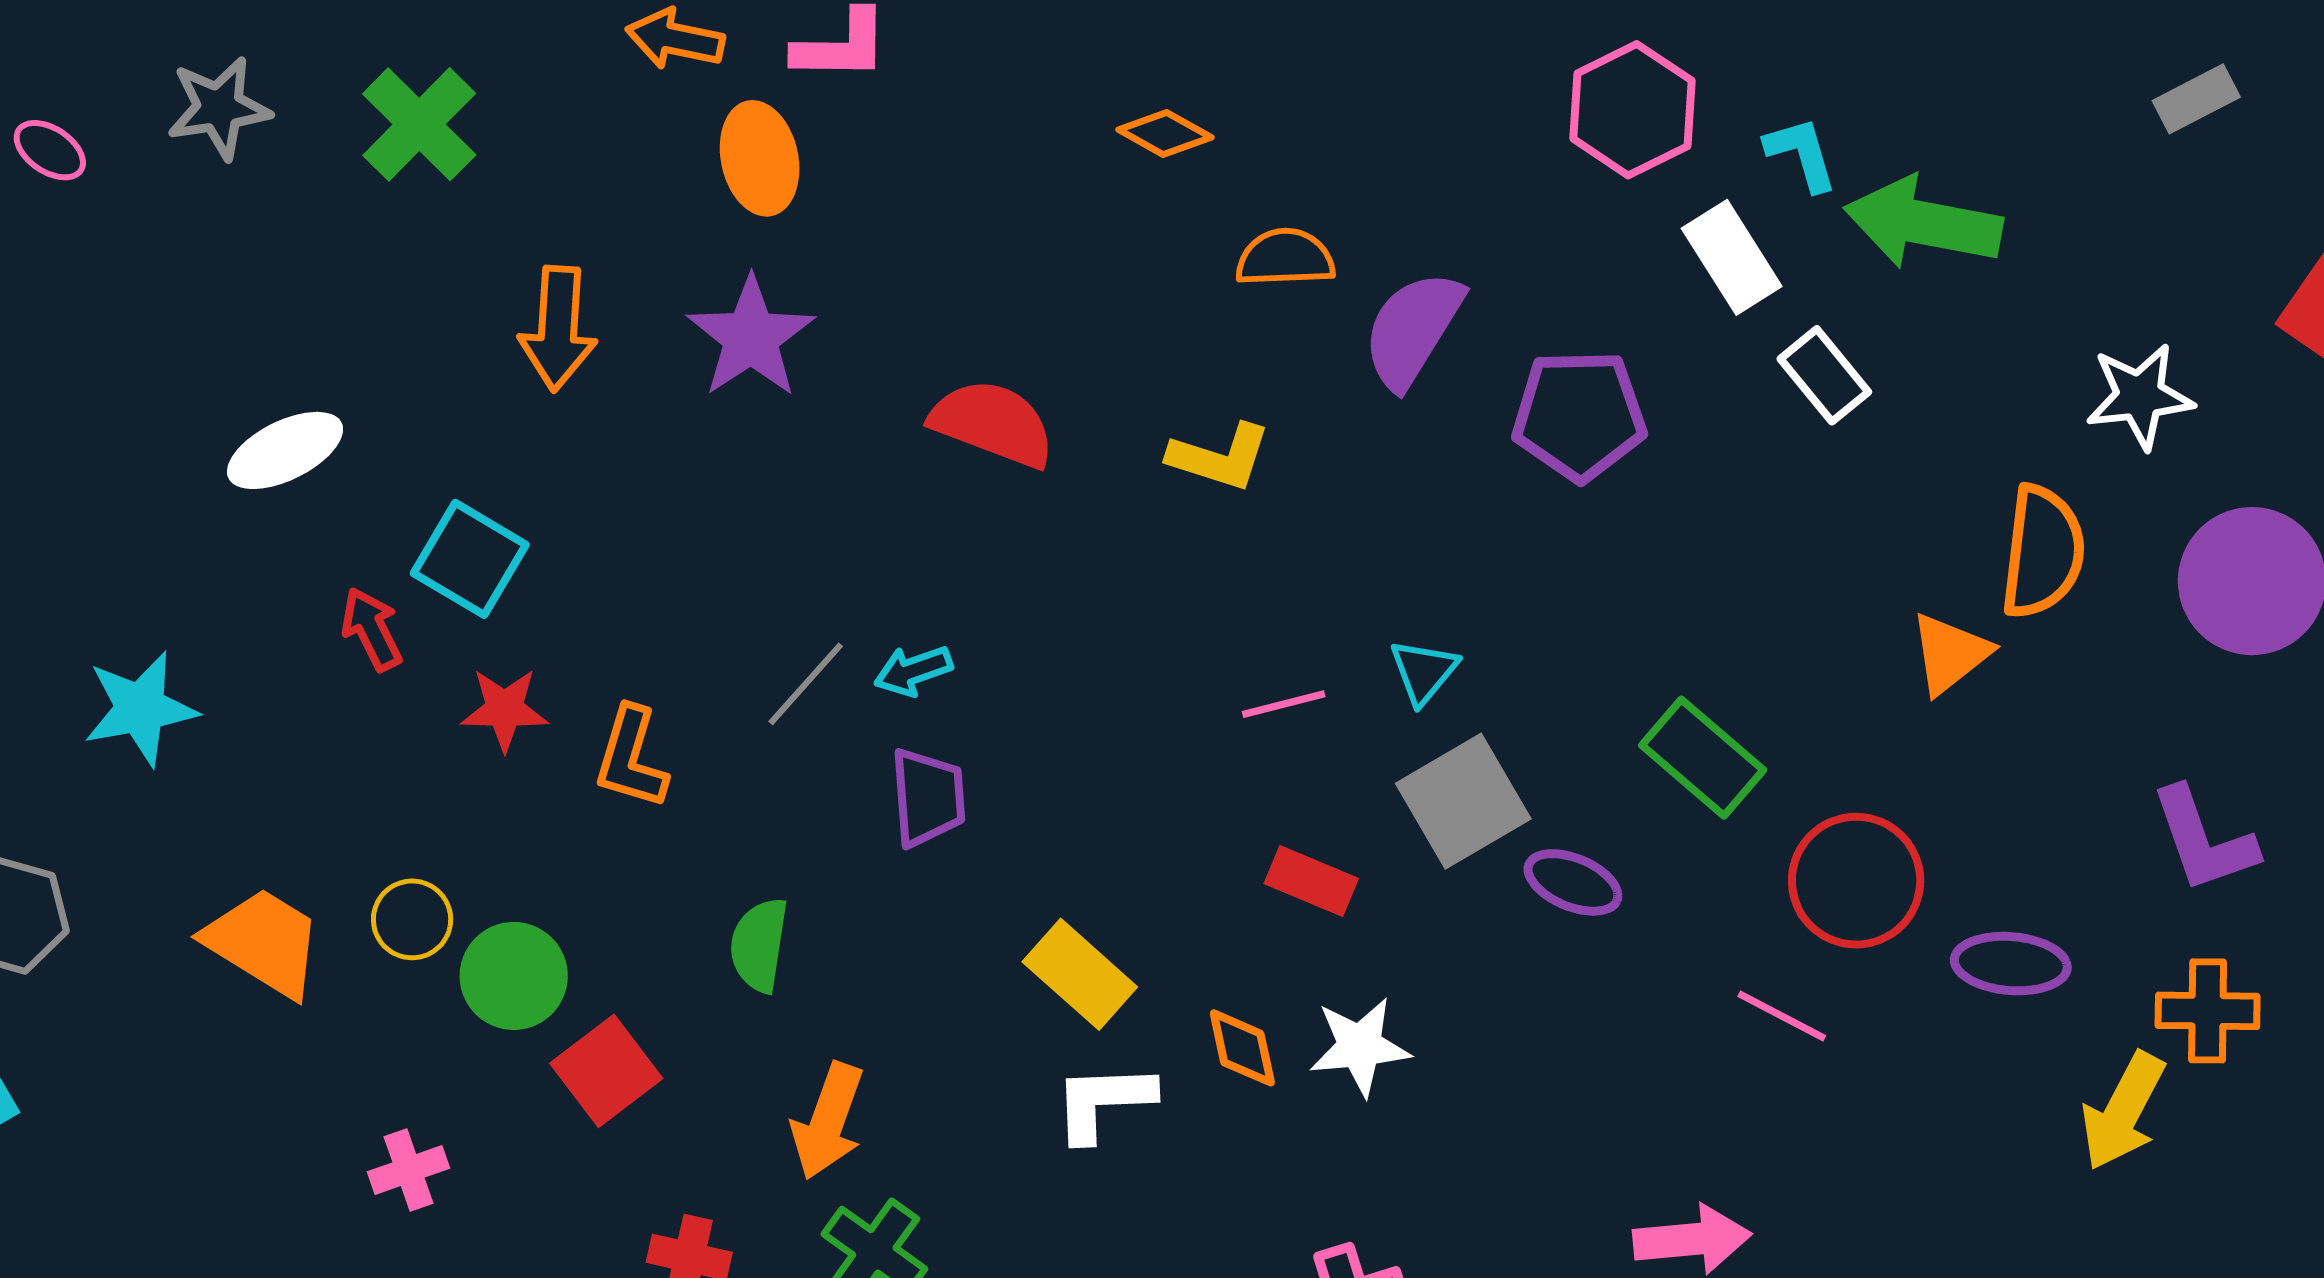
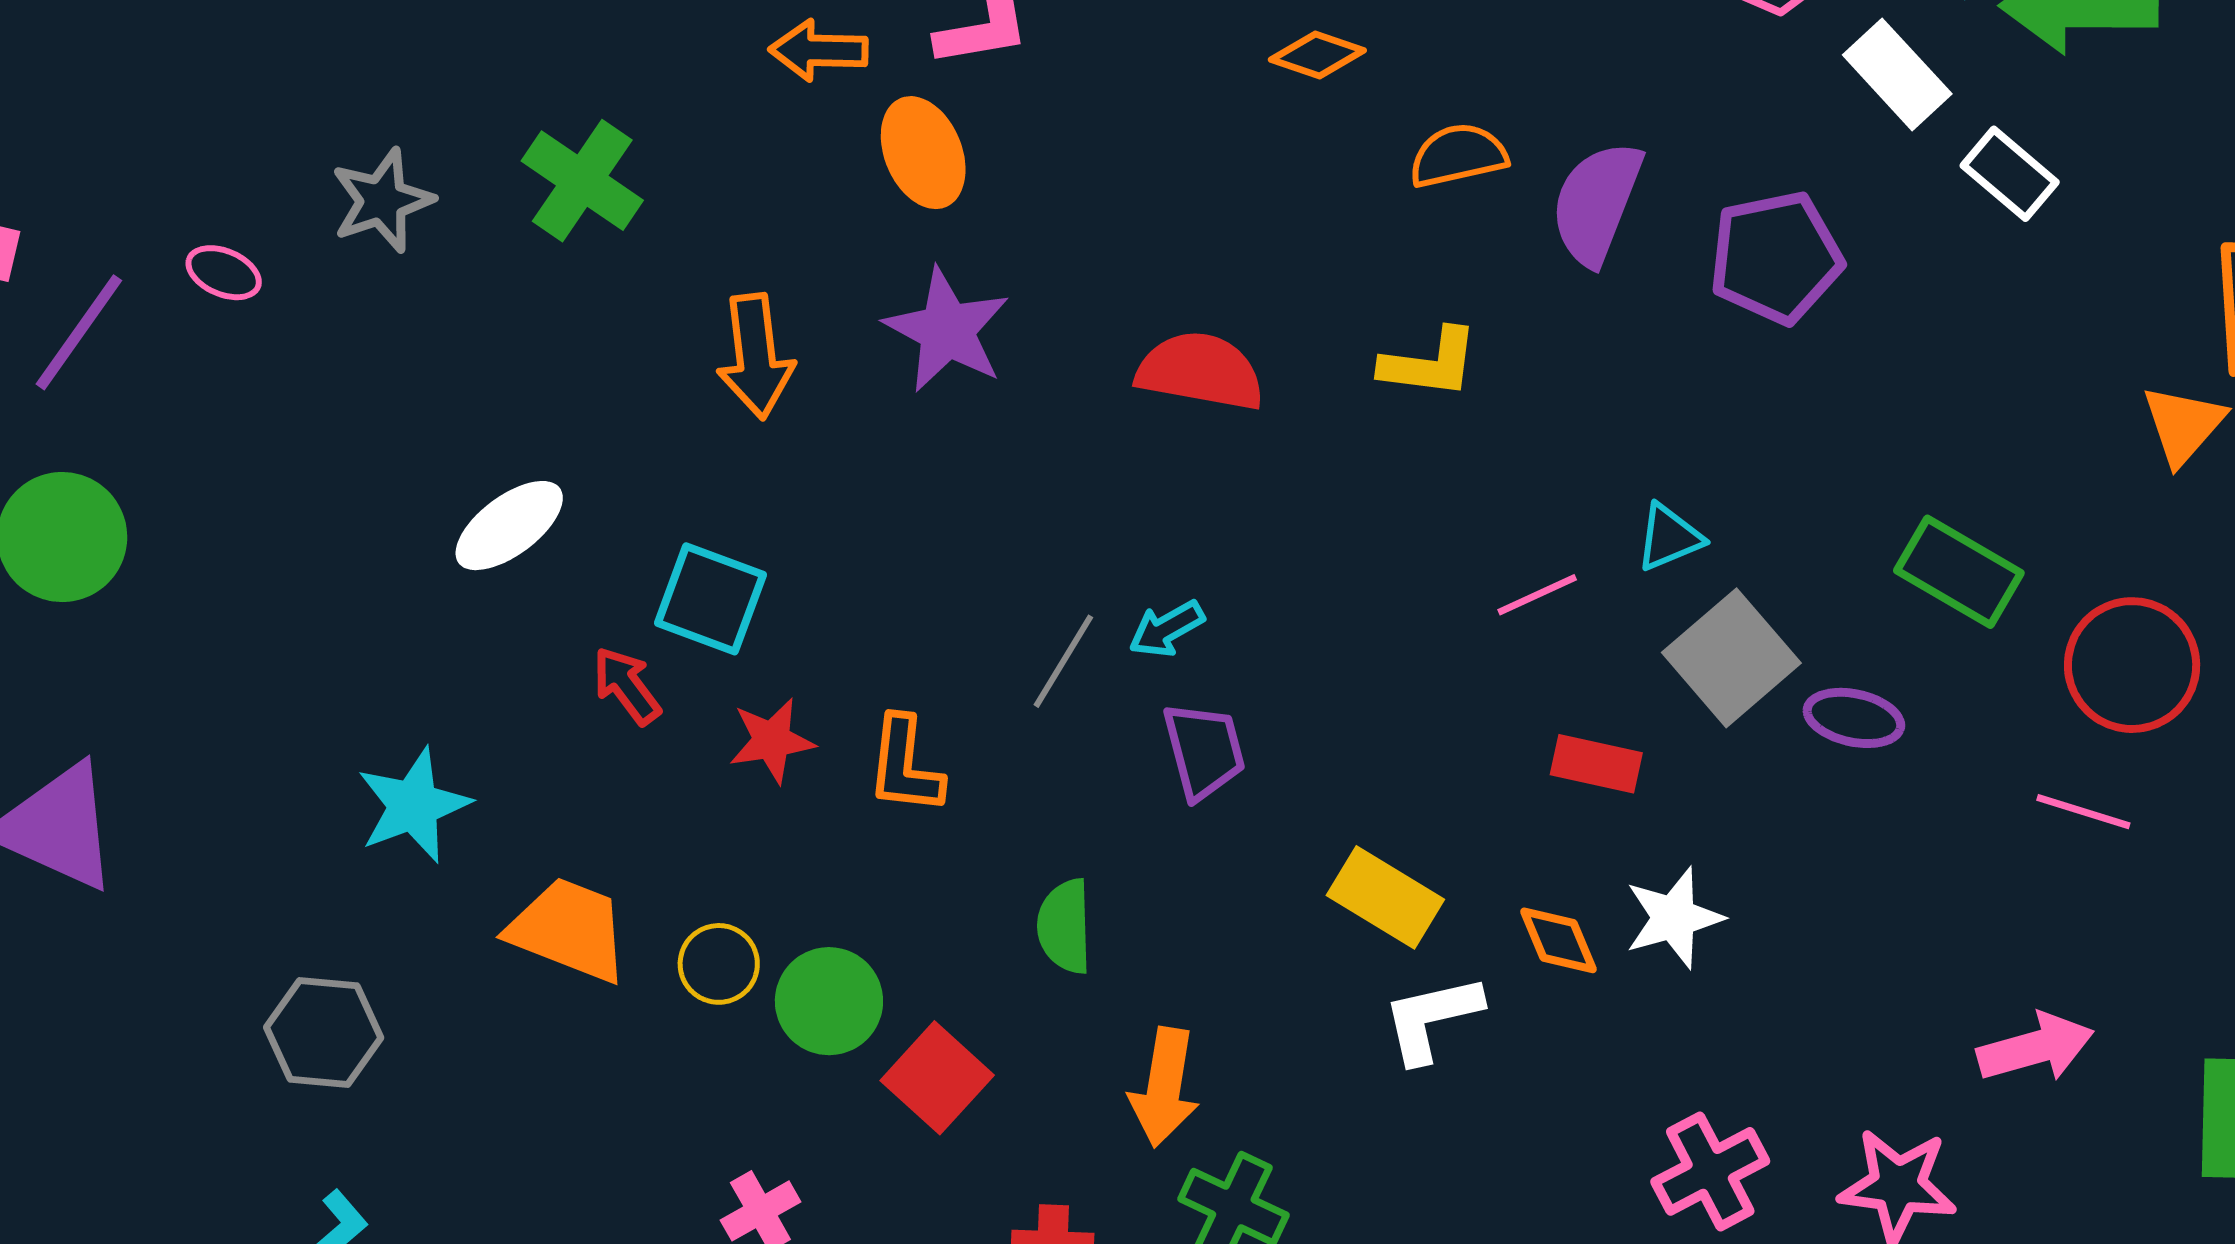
cyan triangle: (1424, 671) -> (1669, 537), turned 38
orange trapezoid: (264, 942) -> (569, 930), moved

